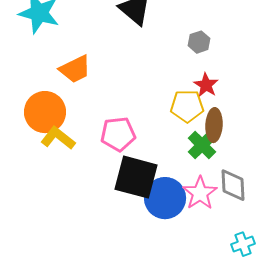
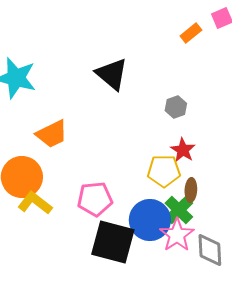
brown ellipse: (214, 125) -> (191, 190), size x0.7
pink star: (200, 193) -> (177, 235), moved
blue circle: (165, 198) -> (150, 220), moved

